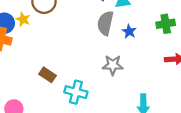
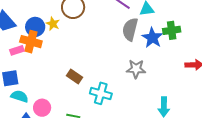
green cross: (166, 24) -> (172, 30), moved
blue star: (129, 31) -> (152, 38), size x1.5

